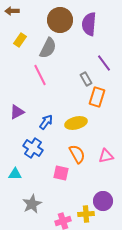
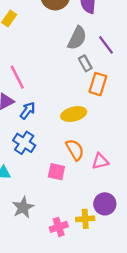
gray semicircle: (48, 48) -> (77, 38), moved
pink line: (40, 75) -> (17, 77), moved
blue arrow: (46, 122) -> (28, 111), moved
pink triangle: (106, 156) -> (100, 161), moved

